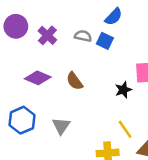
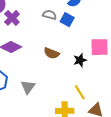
purple cross: (47, 35) -> (12, 18), moved
brown semicircle: (75, 81) -> (52, 53), moved, turned -35

